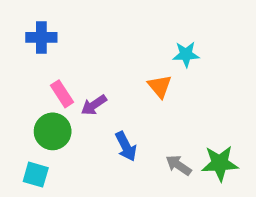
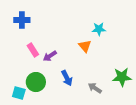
green circle: (53, 131) -> (36, 82), moved
green star: (220, 163) -> (122, 77), moved

